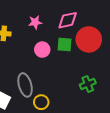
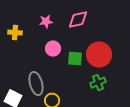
red circle: (89, 39) -> (99, 55), moved
green square: (64, 45) -> (75, 59), moved

